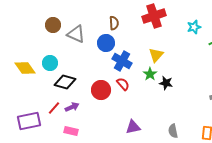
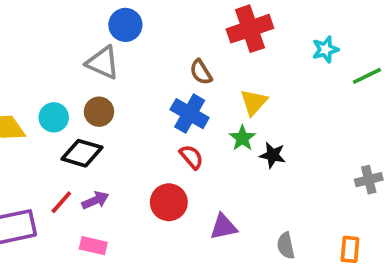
brown semicircle: (114, 23) -> (201, 72), moved, turned 152
brown circle: (53, 25) -> (99, 112), moved
blue circle: (106, 43) -> (125, 25), moved
red circle: (101, 90) -> (169, 202), moved
purple triangle: (133, 127) -> (224, 227), moved

